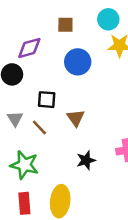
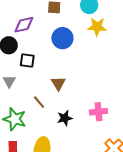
black square: (47, 100) -> (27, 61), moved
brown line: (39, 128) -> (39, 102), moved

